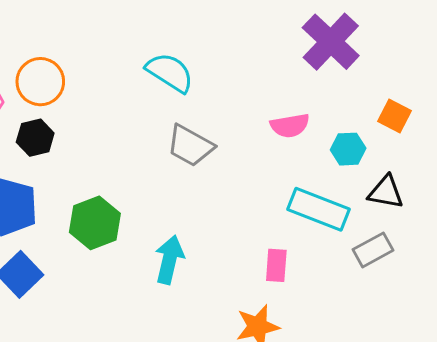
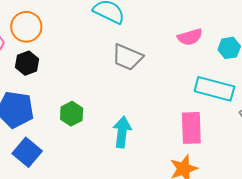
green hexagon: (95, 223) -> (72, 114), size x0.7
pink rectangle: (276, 265) -> (191, 128), size x1.5

